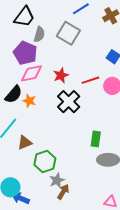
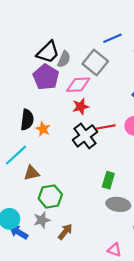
black trapezoid: (24, 17) -> (48, 52), moved
pink diamond: (31, 73) -> (78, 85), moved
red line: (90, 80) -> (106, 127), moved
black semicircle: (14, 94) -> (27, 120), turned -42
gray star: (57, 180) -> (42, 220), moved

